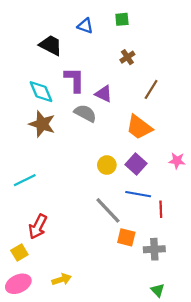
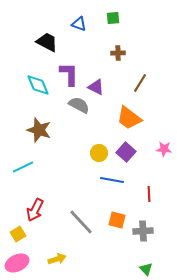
brown cross: (127, 57) -> (118, 53), turned 32
brown star: (42, 124) -> (39, 130), moved
blue line: (138, 194) -> (112, 180), moved
gray line: (108, 210) -> (81, 222), moved

